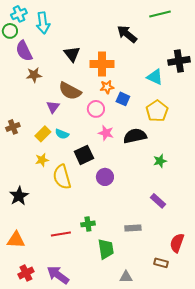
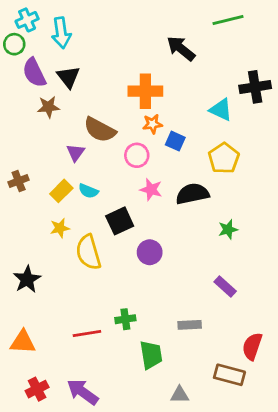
black triangle: (72, 54) -> (68, 77), moved
brown rectangle: (161, 263) -> (229, 375), size x1.5

